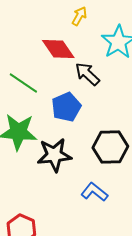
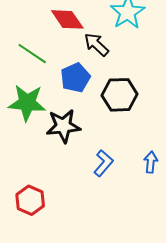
black hexagon: (110, 147) -> (120, 95), moved
blue L-shape: (94, 192) -> (103, 163), turned 92

